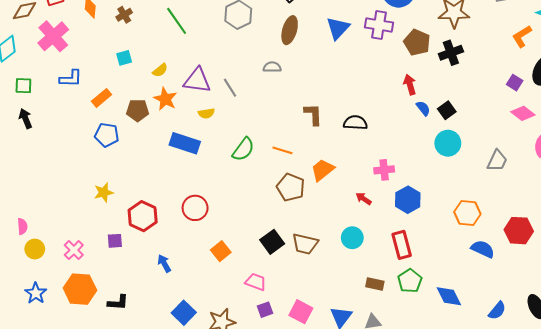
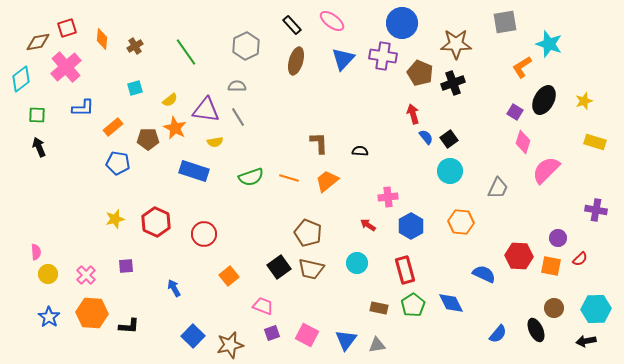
gray semicircle: (272, 67) -> (237, 86), moved
pink diamond: (523, 113) -> (523, 142), turned 70
black semicircle: (355, 123) -> (360, 151), size x0.7
green semicircle: (243, 149) -> (251, 177), turned 35
orange trapezoid: (322, 170) -> (327, 181), moved
brown pentagon: (291, 187) -> (308, 233), moved
orange hexagon: (467, 213) -> (461, 222), moved
red hexagon: (143, 216) -> (156, 222), moved
blue diamond: (449, 296) -> (451, 303), moved

